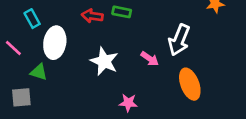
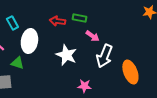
white arrow: (179, 40) -> (104, 56), moved
pink arrow: (150, 59) -> (92, 36), moved

